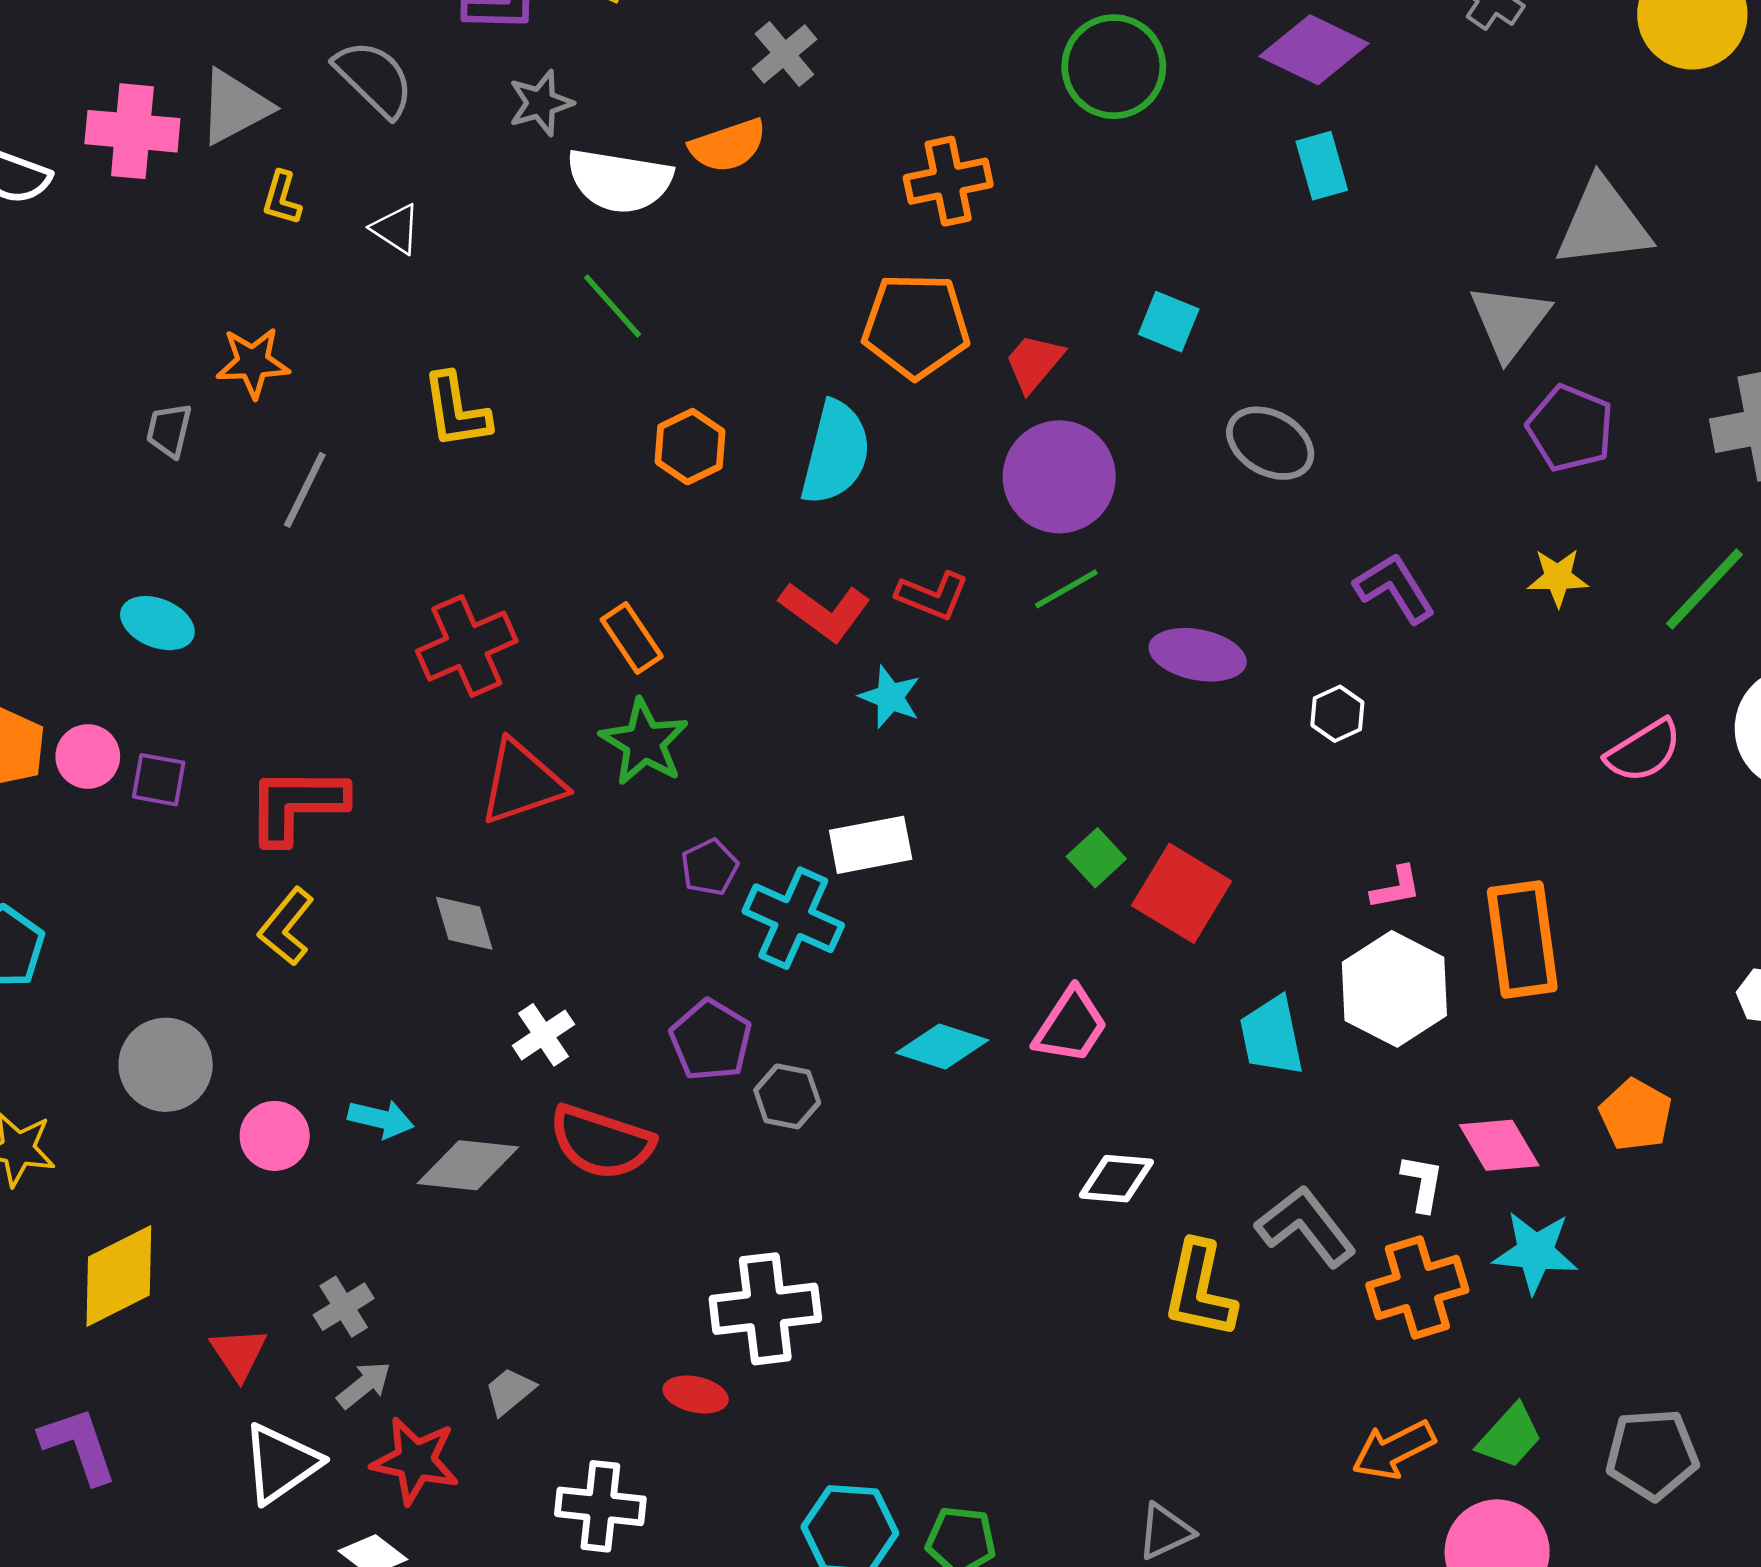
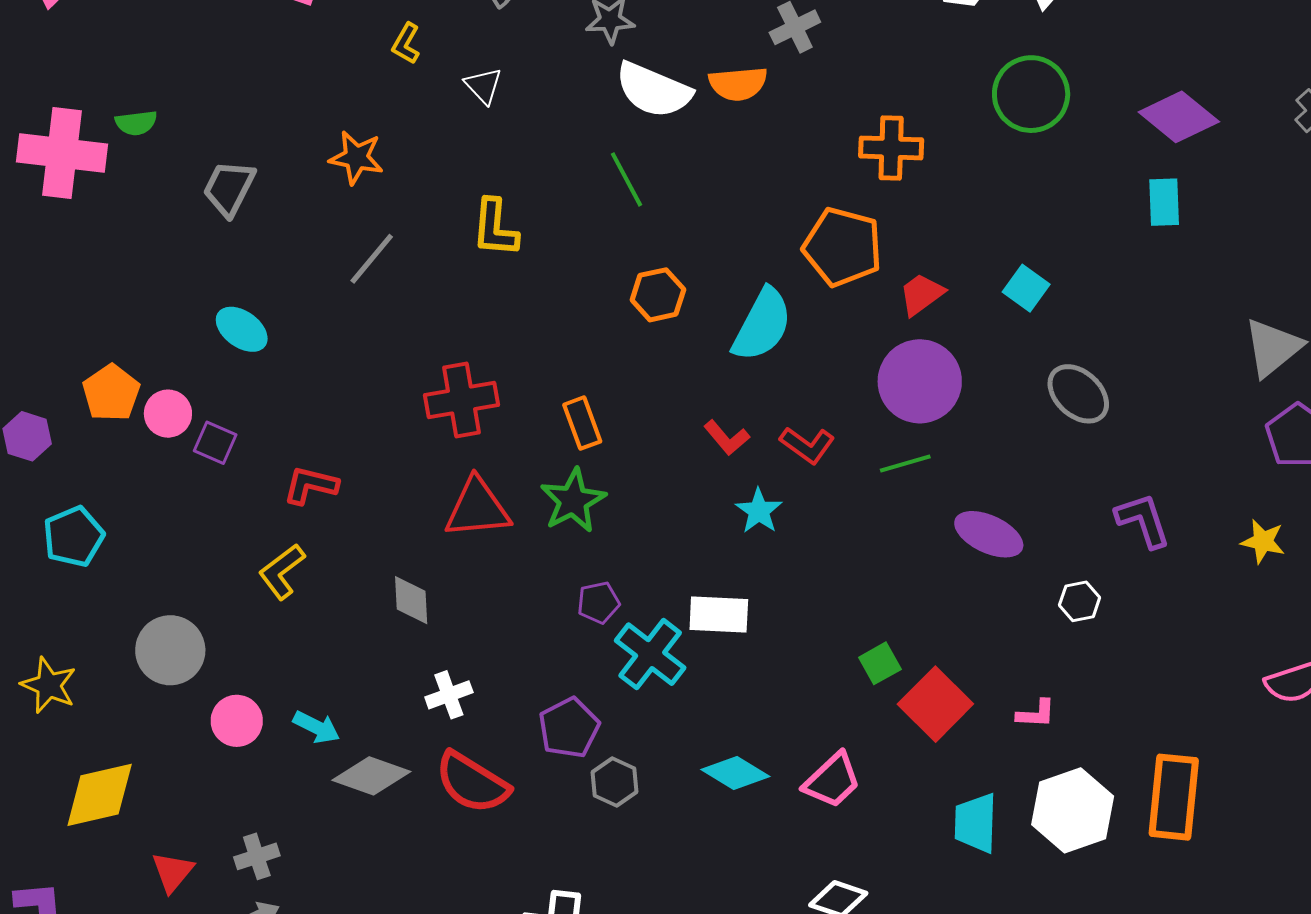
gray trapezoid: (169, 430) -> (229, 188), moved, size x1.4
red L-shape: (825, 611) -> (727, 438), size x0.7
red L-shape: (297, 805) -> (311, 485), size x0.7
pink L-shape: (1396, 888) -> (1036, 714), moved

